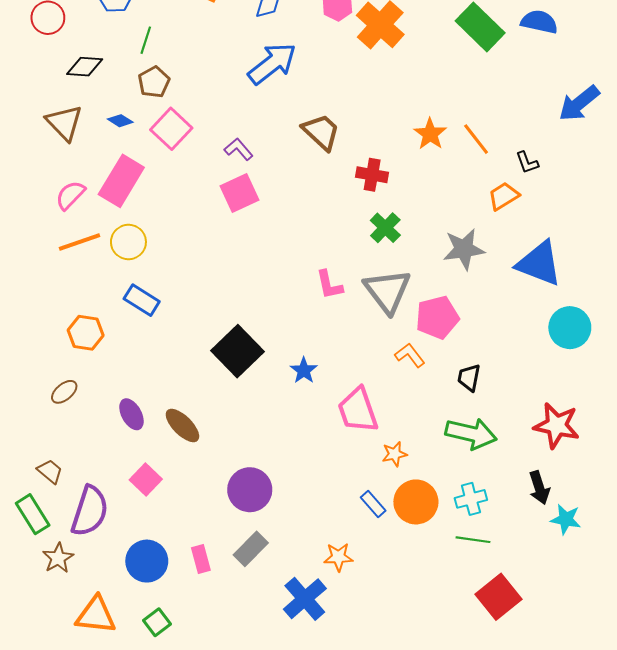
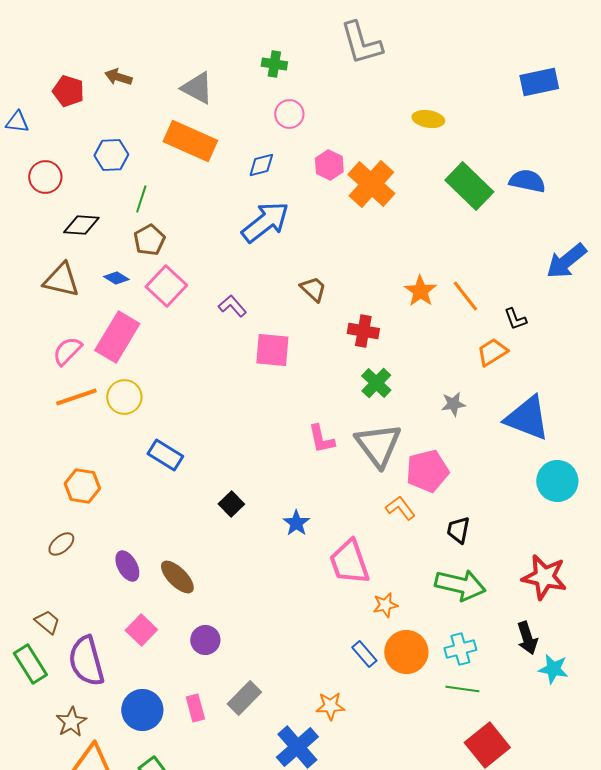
brown triangle: (64, 123) -> (61, 280), turned -33
brown trapezoid: (321, 132) -> (313, 289), size x0.7
pink square: (240, 193) -> (272, 350), moved, turned 30
gray star: (464, 249) -> (453, 404), size x0.6
blue rectangle: (142, 300) -> (165, 455), moved
black square: (238, 351) -> (231, 504), size x0.5
purple circle: (250, 490) -> (205, 640), moved, size x0.7
purple semicircle: (90, 511) -> (86, 661), turned 147
brown star: (58, 558) -> (71, 722), moved

